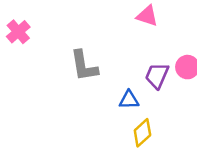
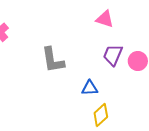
purple trapezoid: (157, 76) -> (113, 55), moved

